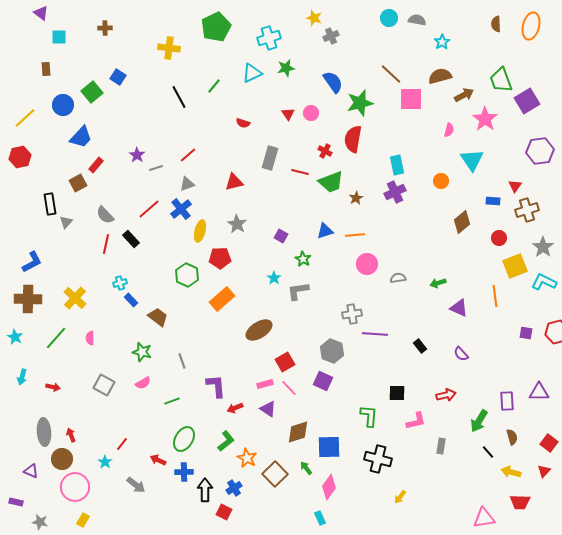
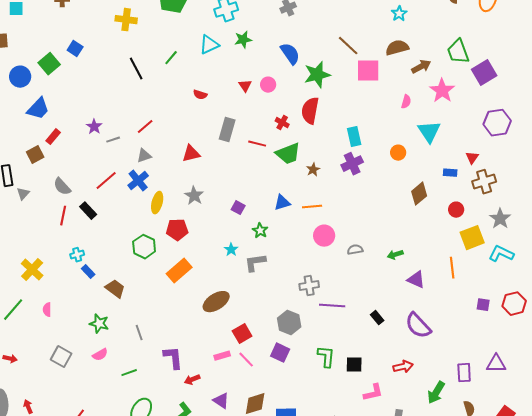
purple semicircle: (461, 354) -> (418, 326), size x1.8
purple triangle: (268, 409) -> (221, 401), moved
green L-shape: (369, 416) -> (326, 357), moved

